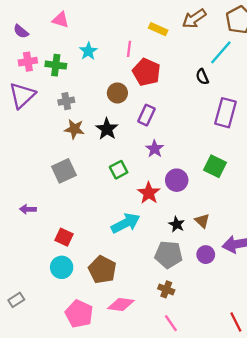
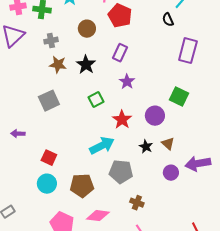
brown circle: (117, 93) -> (87, 29), moved
purple circle: (177, 180) -> (155, 116), moved
gray pentagon: (169, 255) -> (121, 172), moved
brown pentagon: (102, 270) -> (82, 186), turned -30

